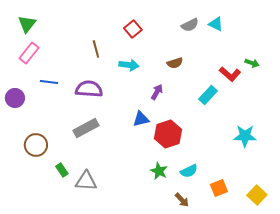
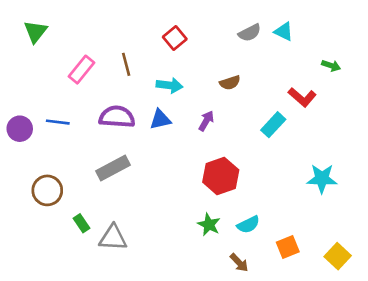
pink rectangle: (29, 53) -> (81, 70), moved
green arrow: (252, 63) -> (331, 66), moved
blue line: (49, 82) -> (58, 122), moved
blue triangle: (141, 119) -> (160, 119), moved

